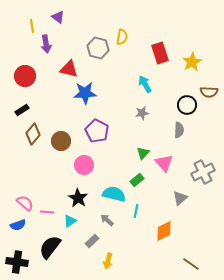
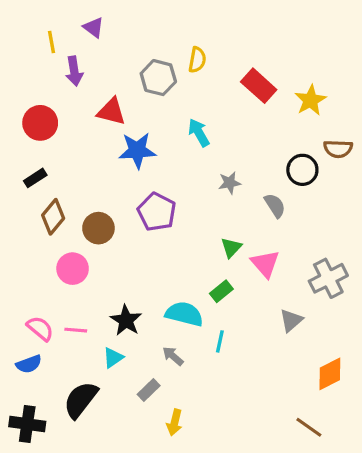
red rectangle: (160, 53) -> (259, 86), turned -30
cyan arrow: (145, 84) -> (199, 133), moved
gray semicircle: (179, 130) -> (275, 205), moved, turned -35
pink circle: (84, 165) -> (73, 269), moved
pink line: (47, 212) -> (76, 330), moved
orange diamond: (164, 231) -> (330, 374), moved

